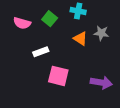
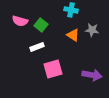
green square: (50, 19) -> (41, 25), moved
pink square: (58, 76) -> (53, 69), turned -30

